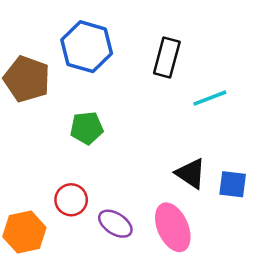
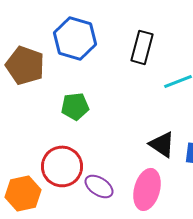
red circle: (71, 200) -> (62, 166), size x1.5
pink ellipse: (173, 227) -> (147, 189), turned 39

